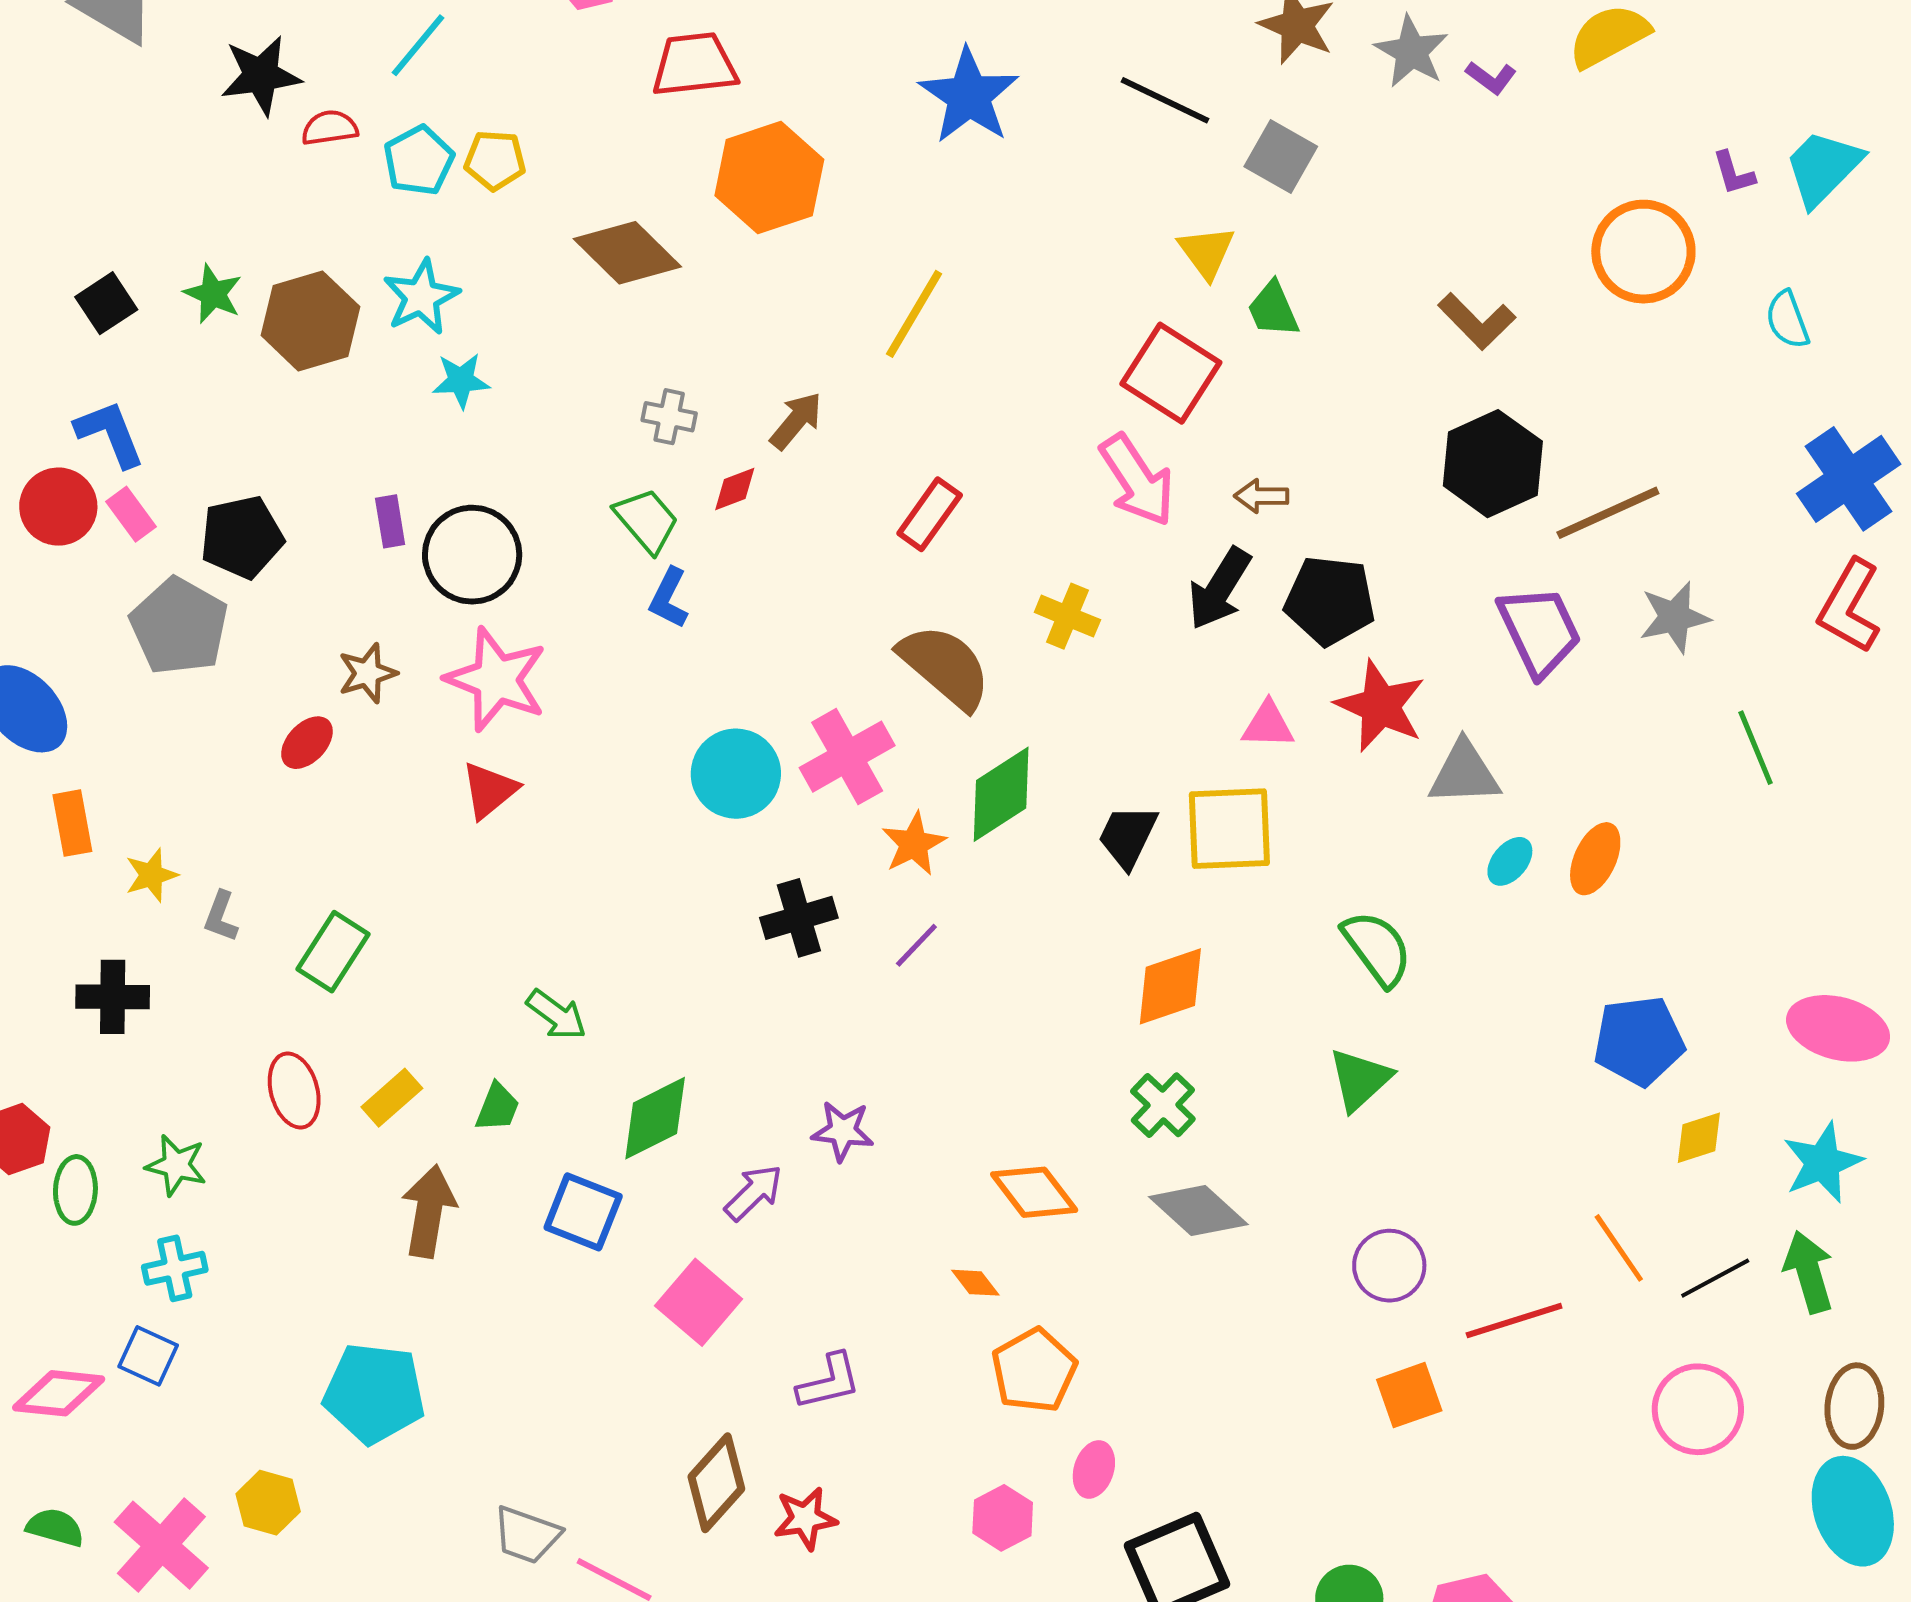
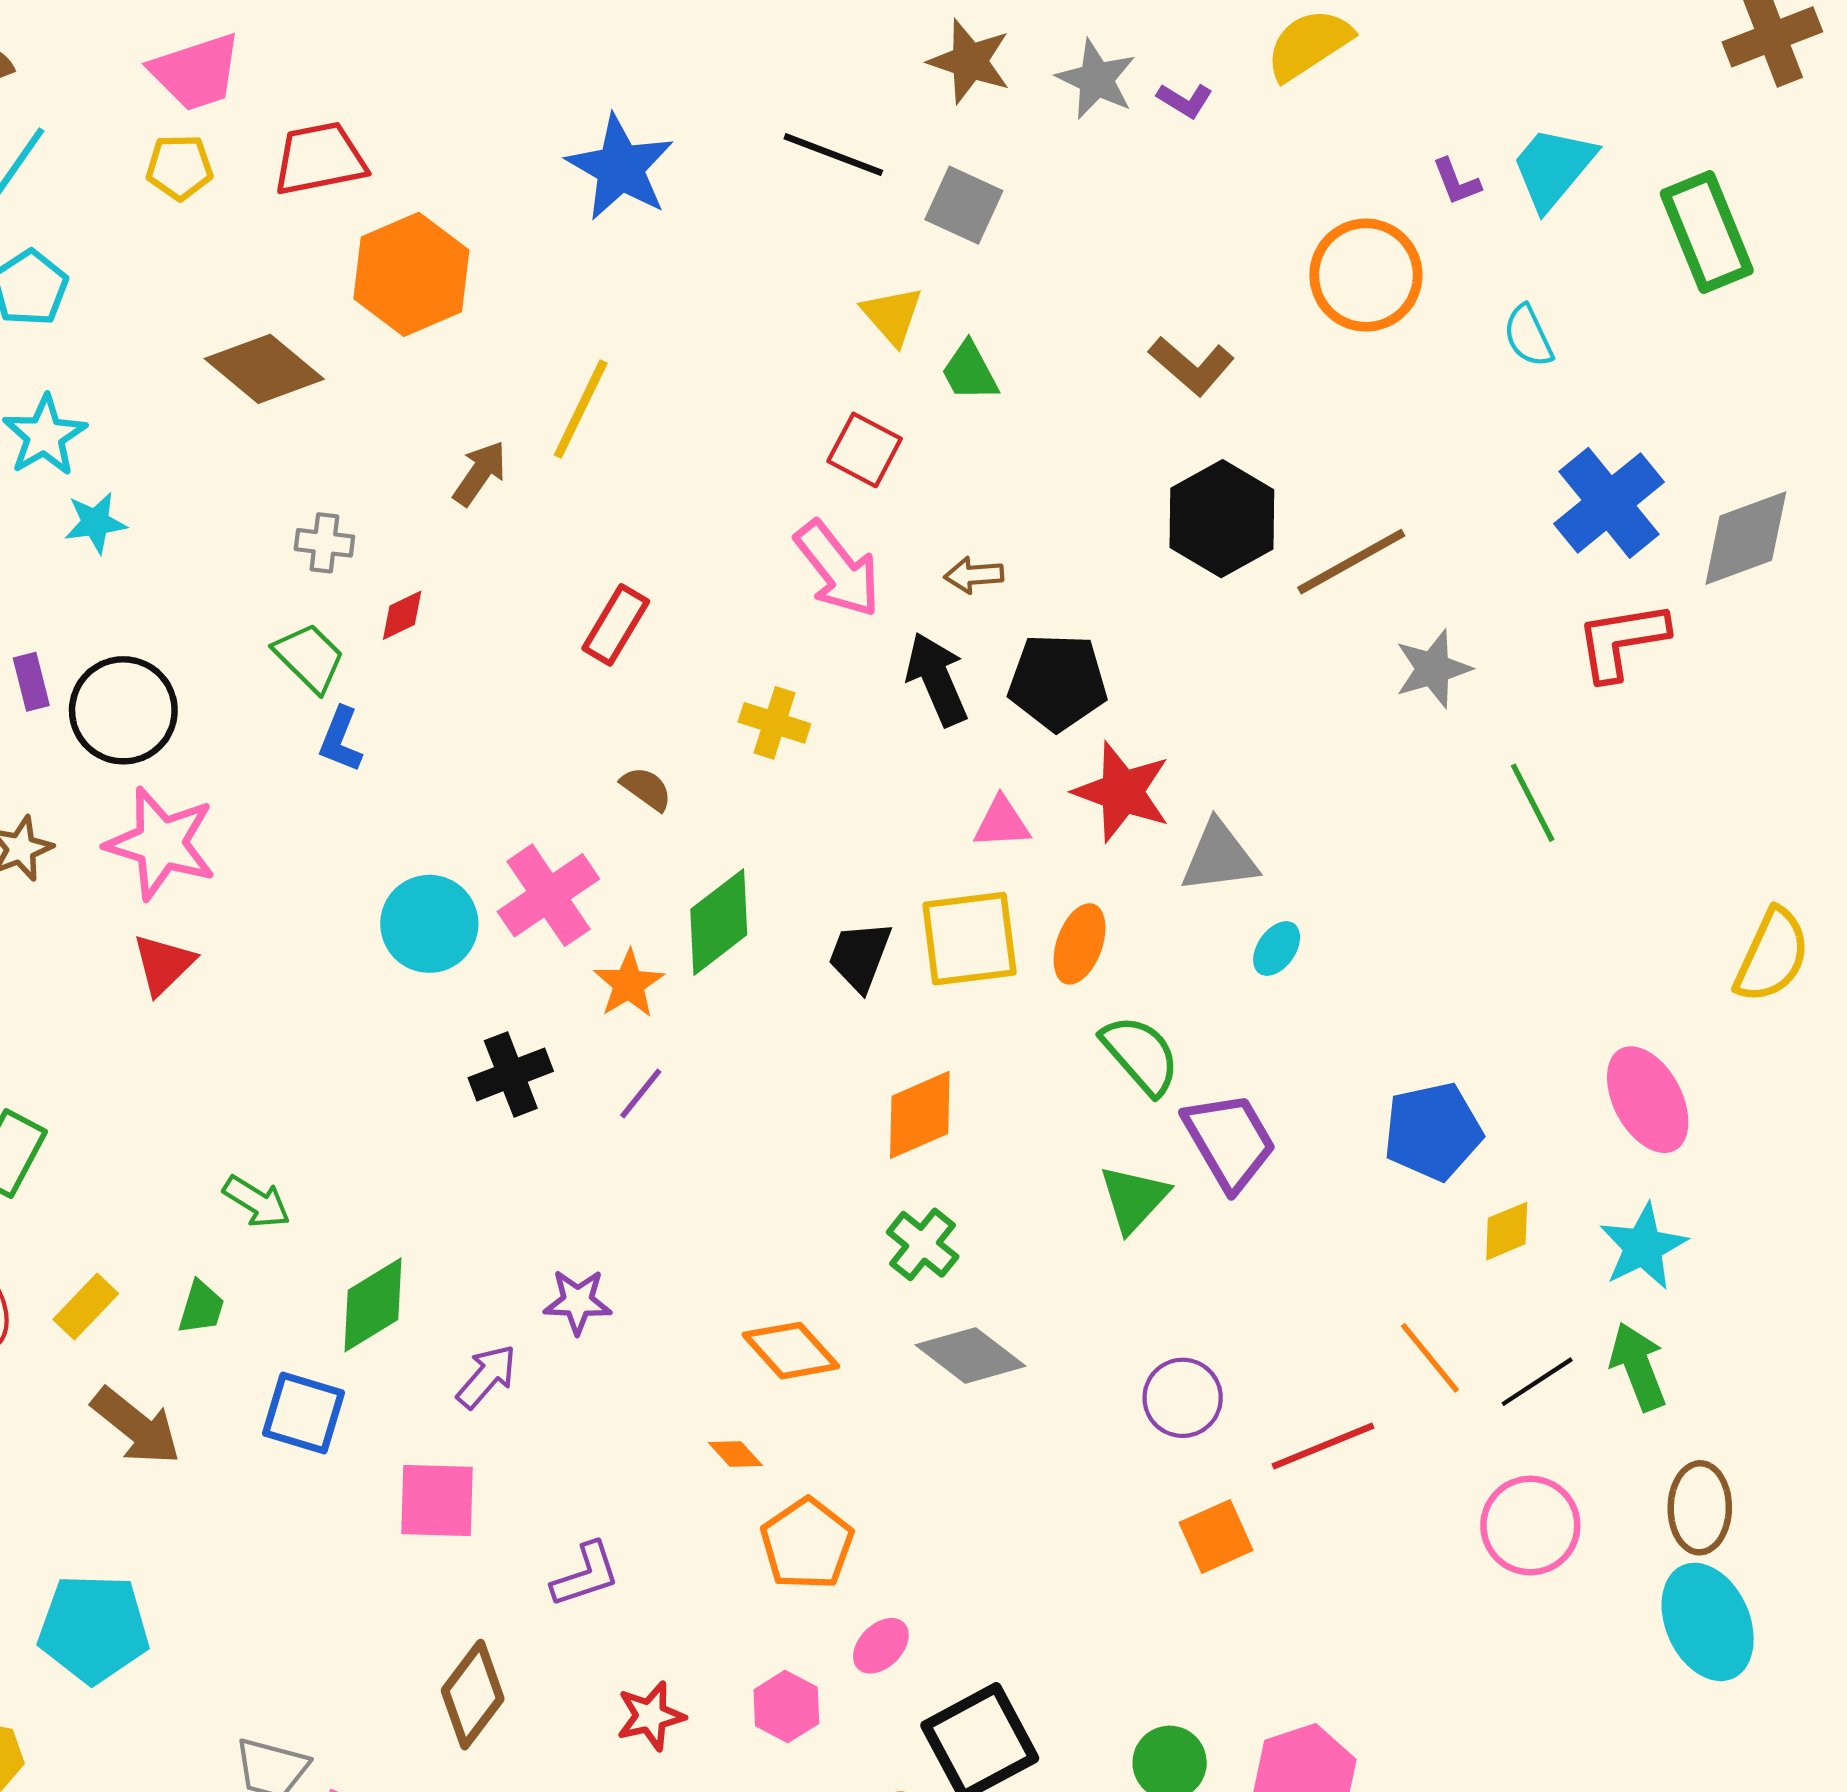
yellow pentagon: (495, 160) -> (179, 167), moved
red square: (1171, 373) -> (865, 450), size x0.7
brown arrow: (796, 421) -> (480, 473), moved
black arrow: (1219, 589) -> (937, 679), turned 130
red L-shape: (1850, 606) -> (1622, 641), turned 56
purple trapezoid: (1539, 631) -> (1229, 1141), moved
brown semicircle: (945, 667) -> (646, 789), size x0.5
orange ellipse: (1595, 859) -> (1080, 944), moved
pink ellipse: (1838, 1028) -> (1648, 1100), turned 52
brown arrow: (429, 1211) -> (136, 1426), turned 124
pink square: (699, 1302) -> (437, 1501), turned -34
pink ellipse: (1094, 1469) -> (881, 1646), turned 32
red star: (805, 1518) -> (651, 1716), moved

